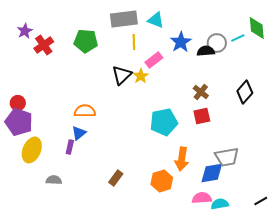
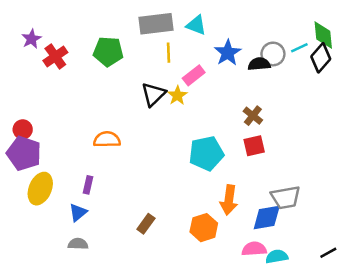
black diamond: (245, 92) -> (321, 58), moved
blue triangle: (79, 133) -> (78, 212), moved
gray semicircle: (54, 180) -> (78, 244), moved

